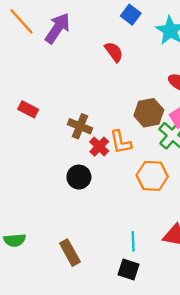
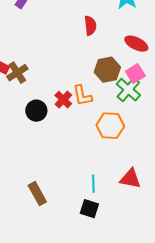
red semicircle: (114, 52) -> (90, 26), moved, turned 30
brown cross: (80, 126) -> (17, 73), moved, turned 35
black circle: (79, 177) -> (36, 111), moved

